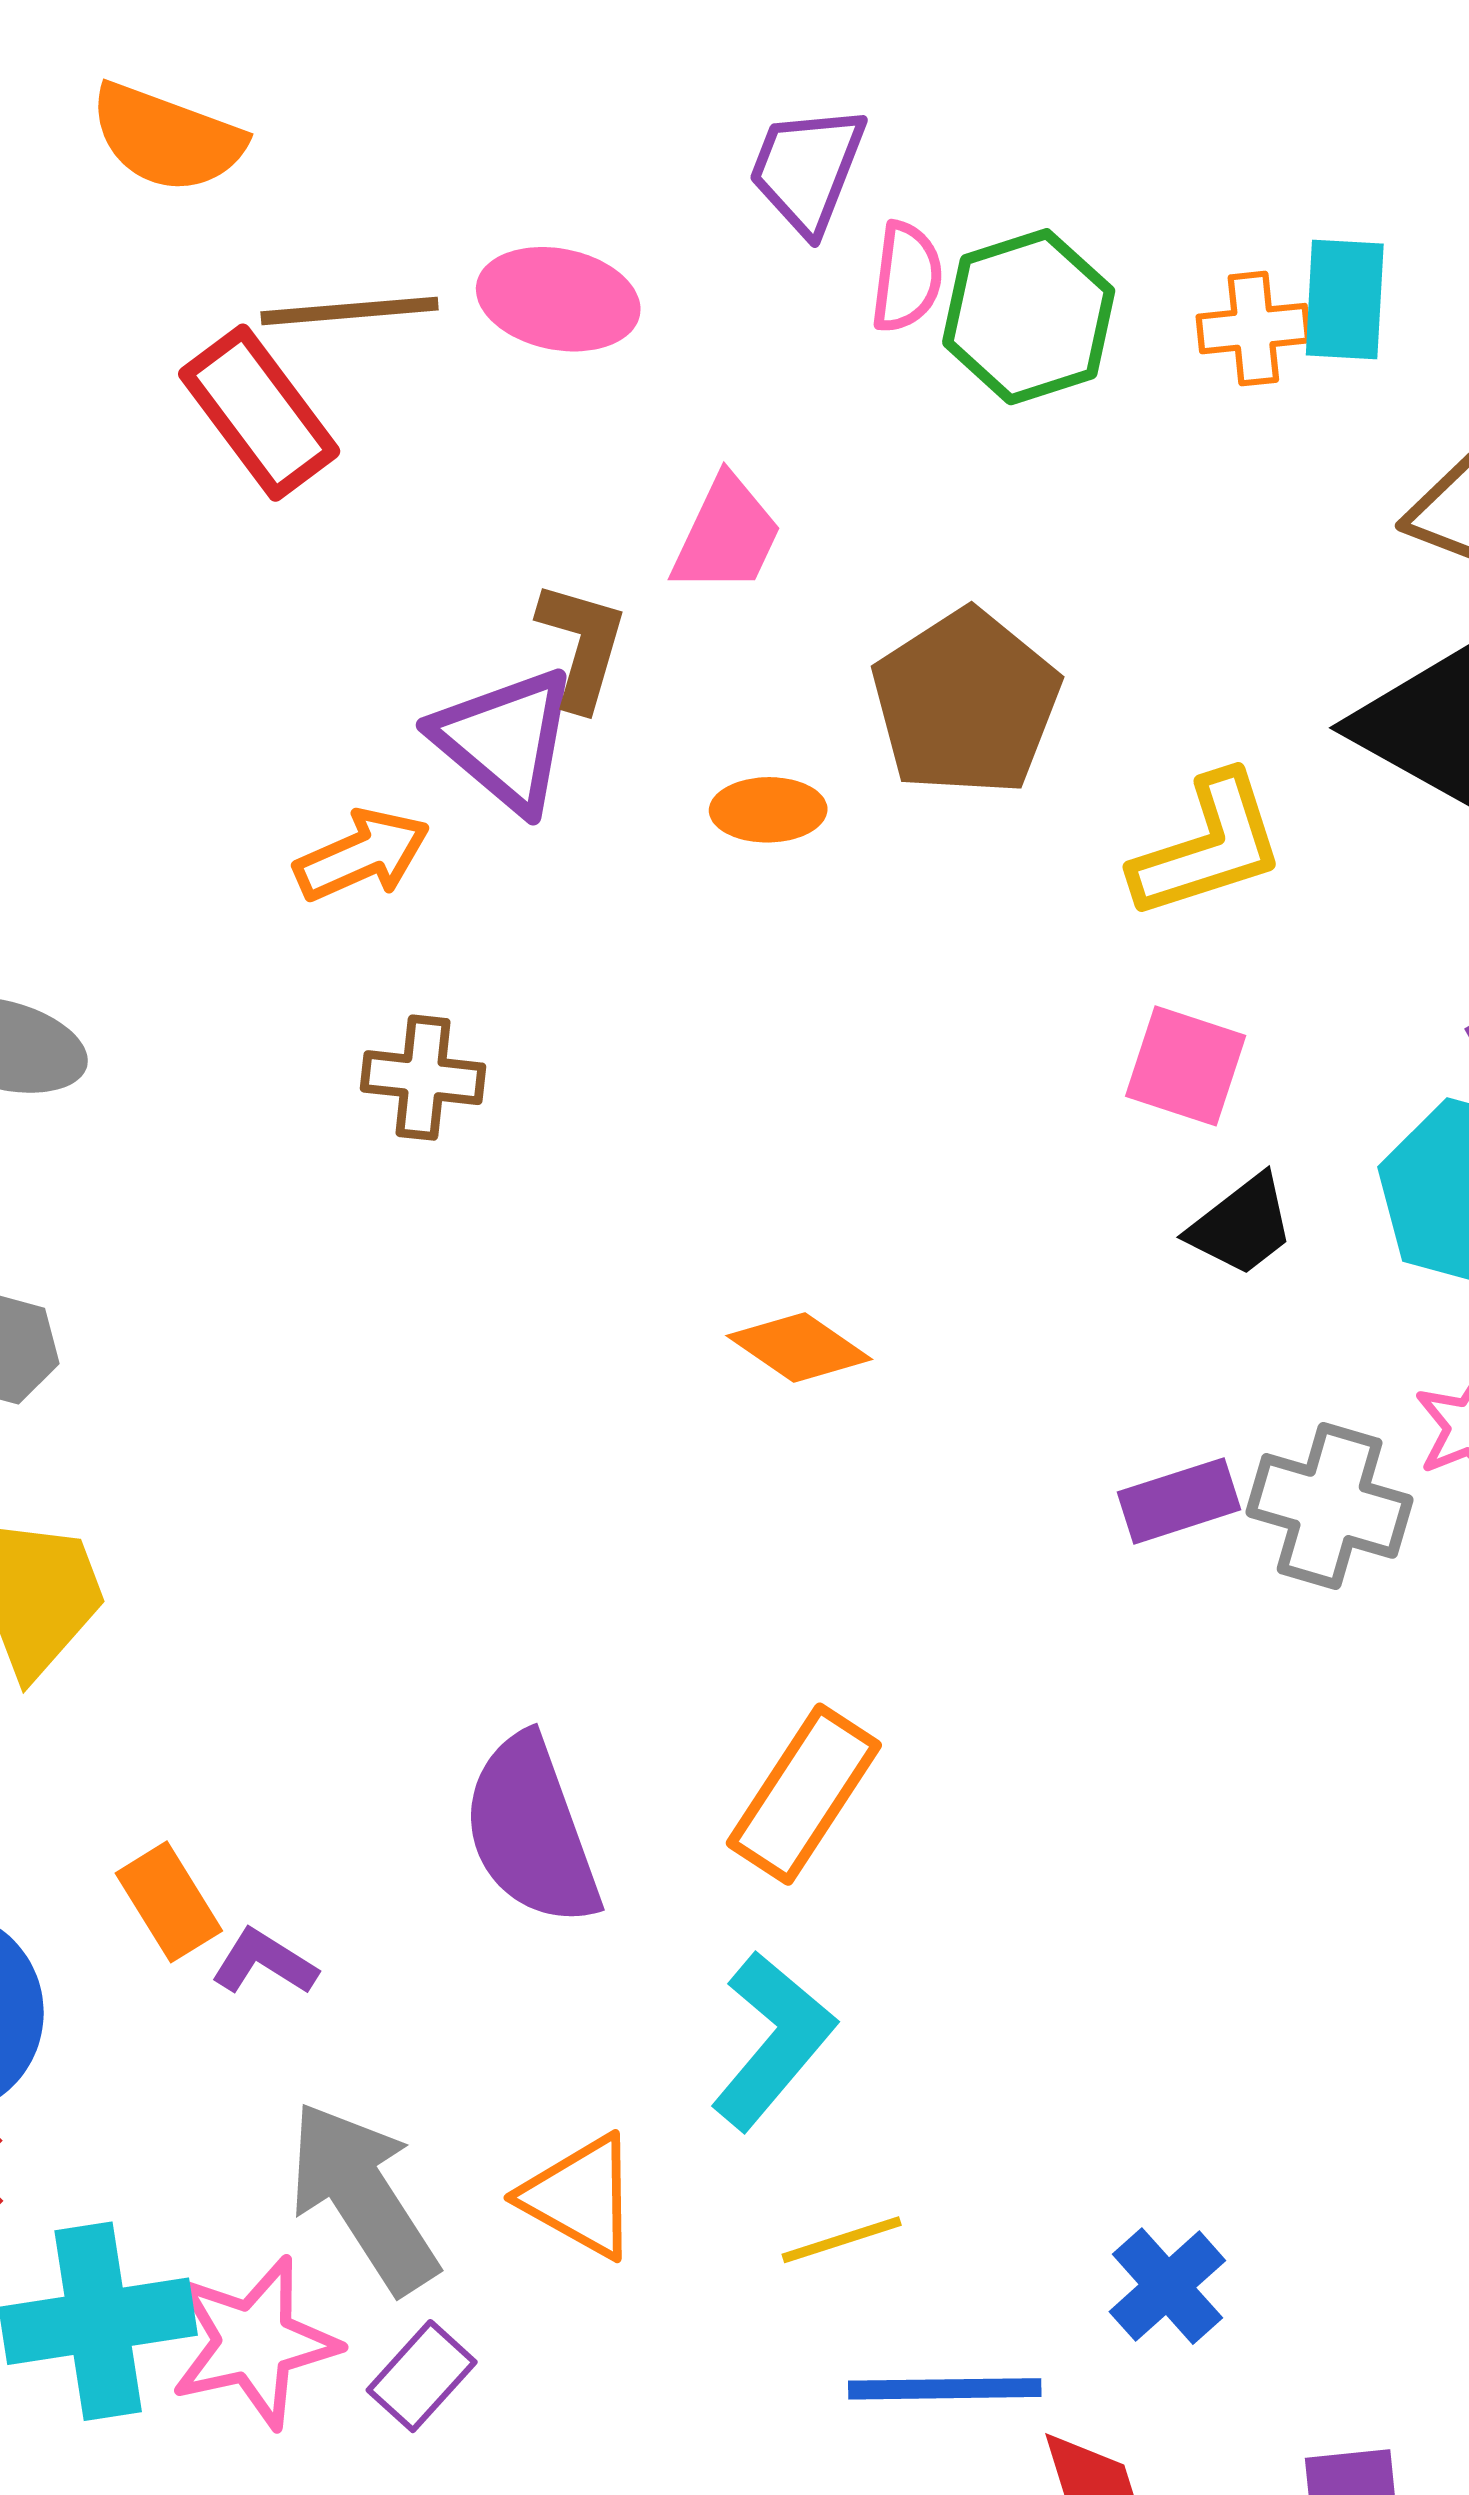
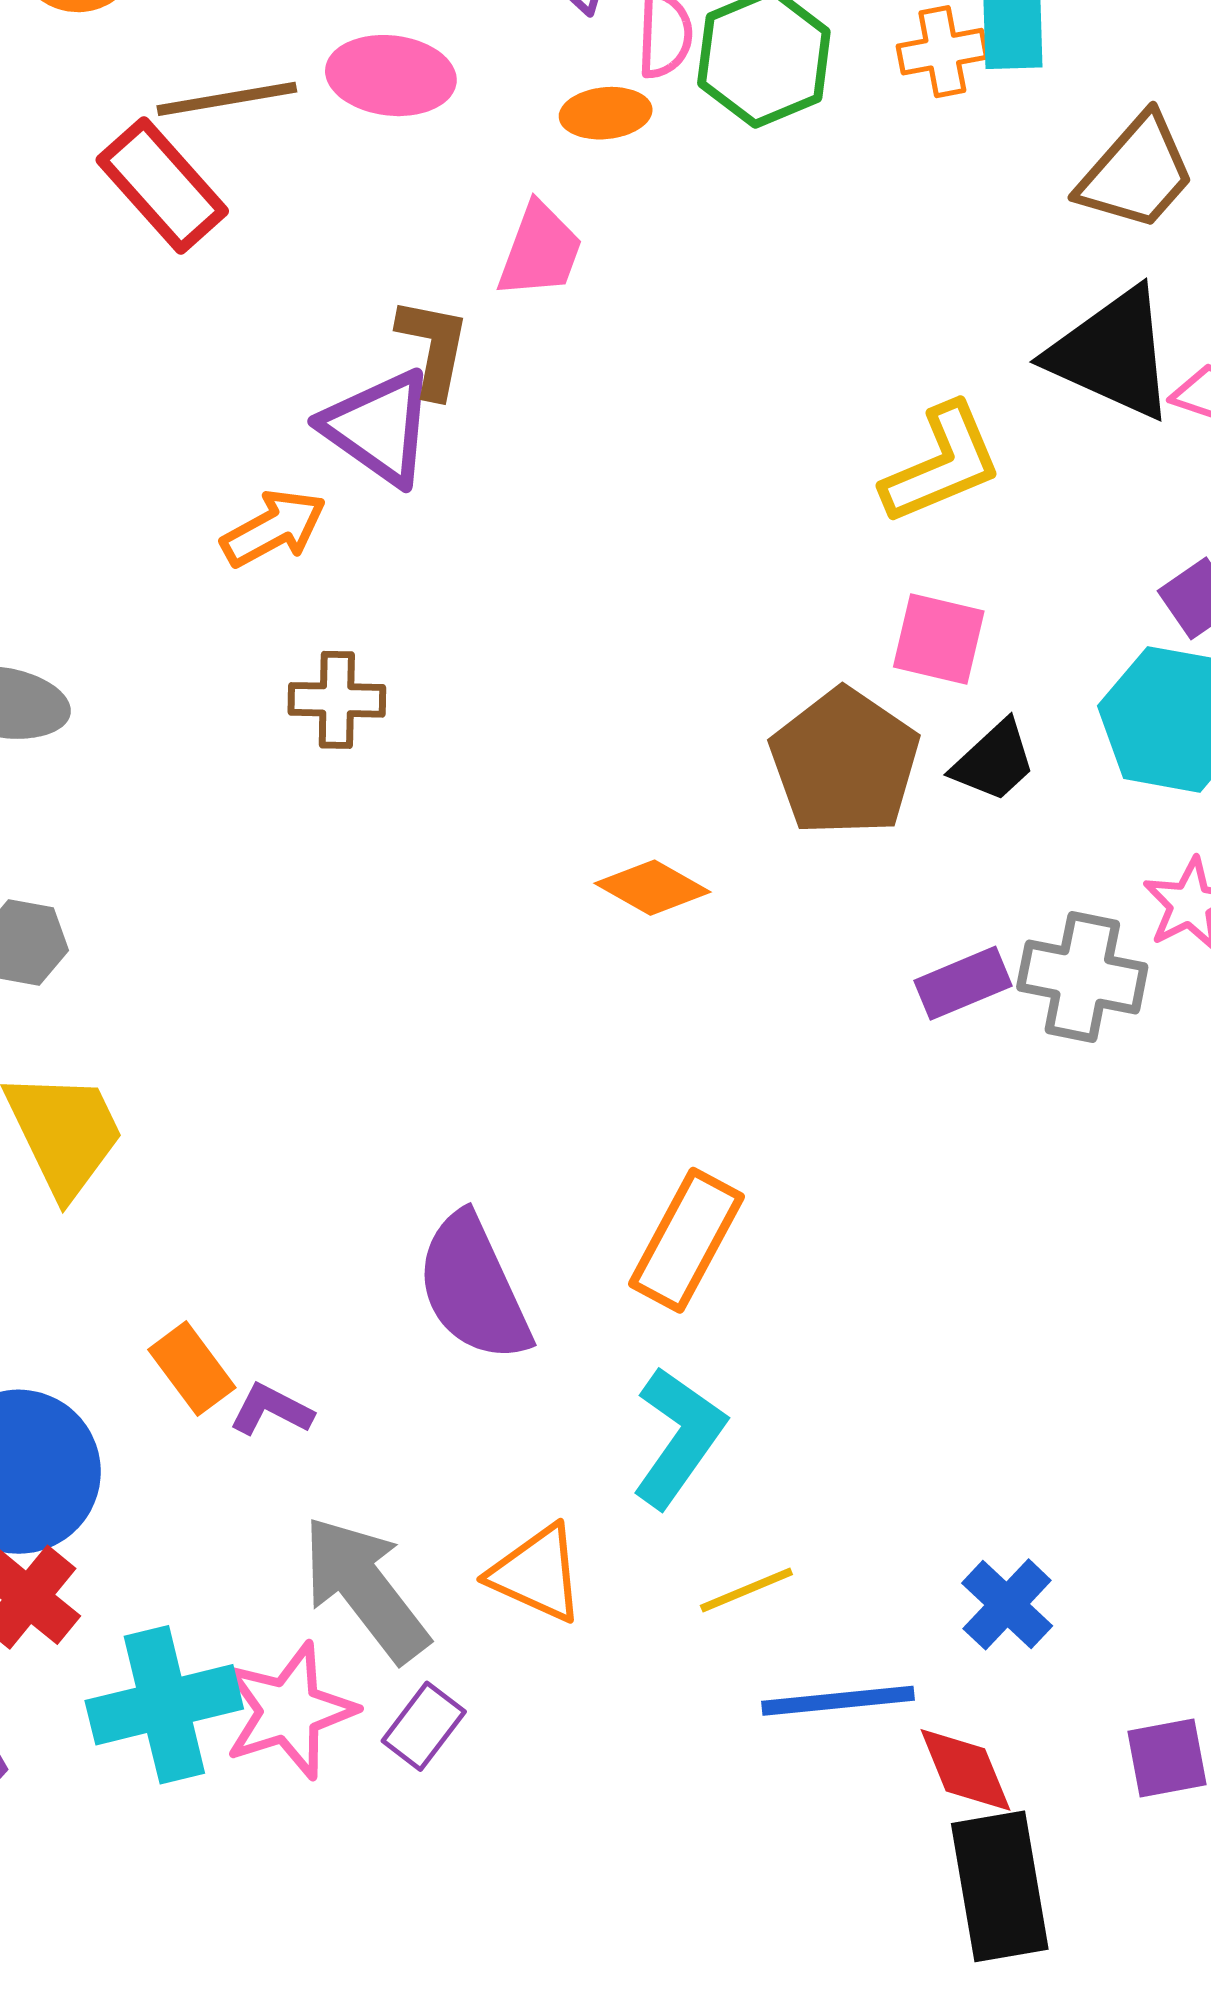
brown pentagon: (966, 703) -> (845, 762), moved
orange ellipse: (768, 810) -> (606, 113), moved

